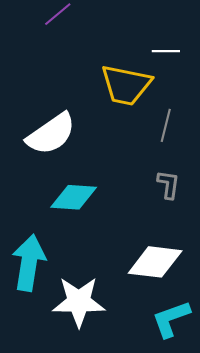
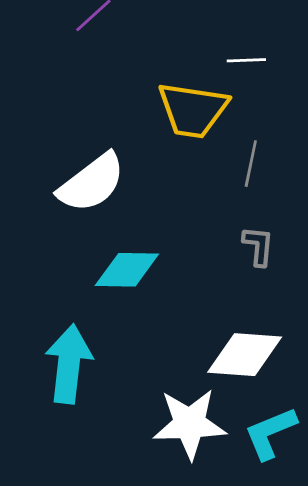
white star: (79, 302) -> (190, 424), moved

